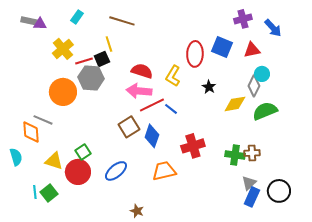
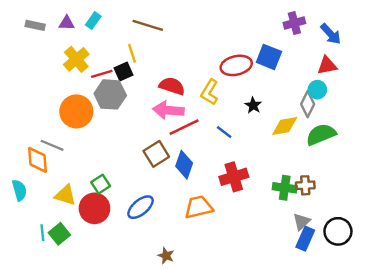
purple triangle: (40, 24) -> (67, 23), moved
red triangle: (252, 50) -> (327, 65), moved
red ellipse: (195, 54) -> (236, 65), turned 75
blue line: (171, 109) -> (224, 132), moved

